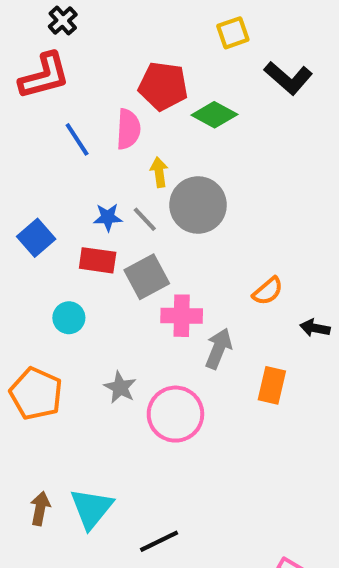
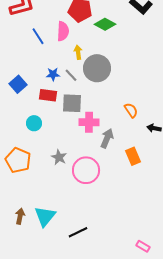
gray square: (147, 277) -> (72, 103), turned 30
orange semicircle: (268, 291) -> (131, 110), turned -84
orange rectangle: (272, 385) -> (133, 156), turned -36

